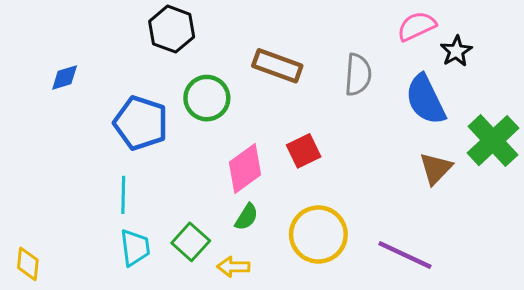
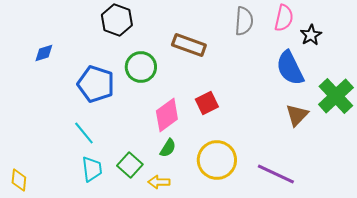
pink semicircle: (417, 26) -> (284, 18), turned 128
gray semicircle: (358, 75) -> (244, 21), moved
cyan line: (123, 195) -> (84, 133), turned -40

